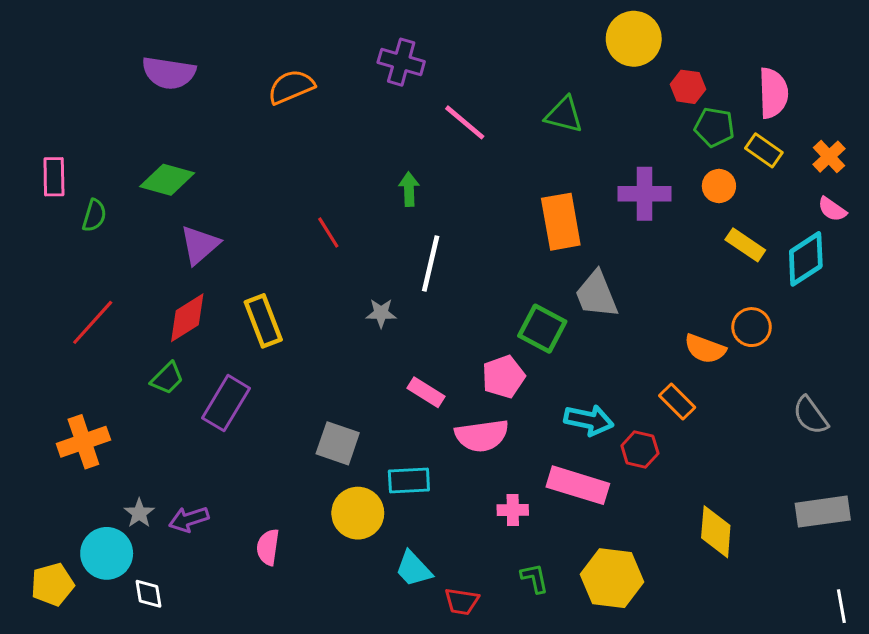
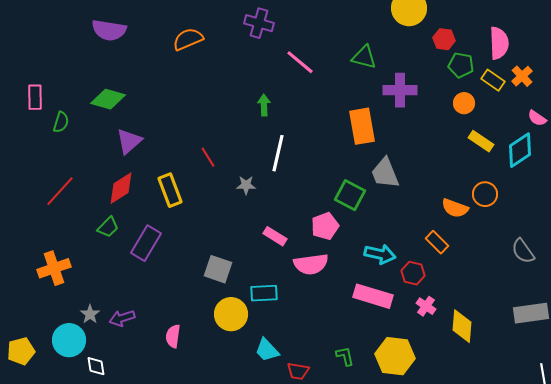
orange cross: (829, 157) -> (522, 76), moved
purple cross: (645, 194) -> (400, 90), moved
red line: (328, 233) -> (208, 157), moved
pink cross: (513, 510) -> (426, 306), moved, turned 36
yellow pentagon: (52, 584) -> (21, 351), moved

